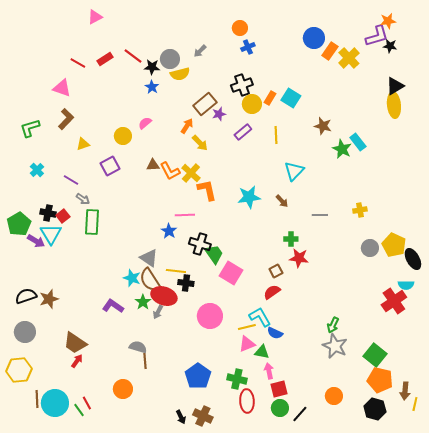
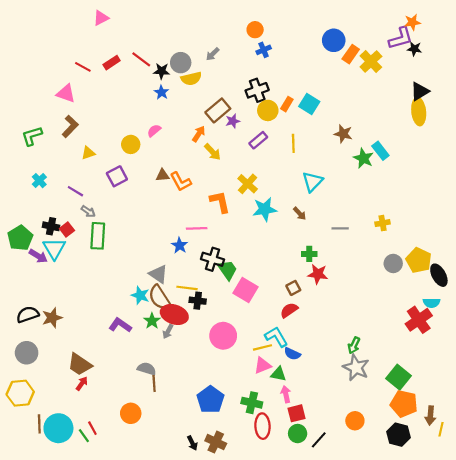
yellow cross: (191, 173) -> (248, 184), moved

